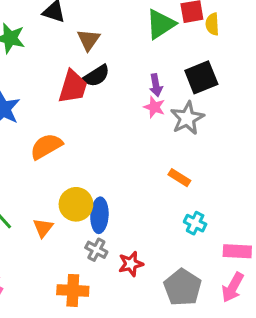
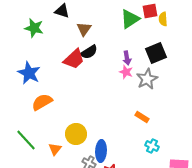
red trapezoid: (73, 87) -> (74, 59), turned 30
orange semicircle: (46, 146) -> (42, 102), moved
blue ellipse: (99, 215) -> (101, 151), moved

